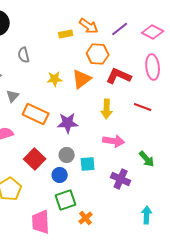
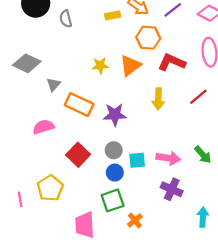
gray semicircle: (24, 55) -> (66, 19), moved
red line: (143, 107) -> (198, 97), turned -60
pink arrow: (114, 141) -> (168, 158), moved
blue circle: (60, 175) -> (115, 173), moved
purple cross: (121, 179) -> (172, 189), moved

